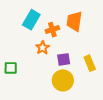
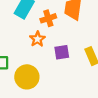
yellow circle: (63, 80) -> (27, 77), moved

